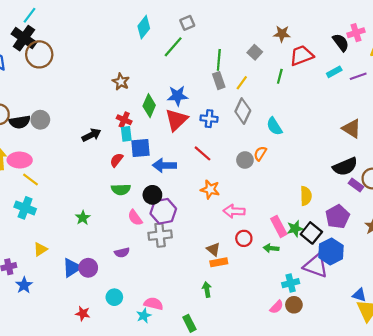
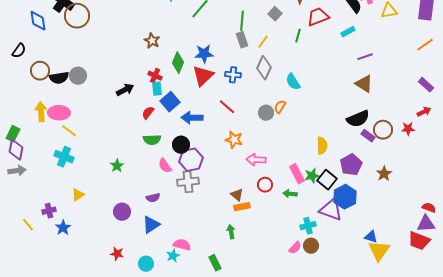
purple line: (358, 76) -> (365, 57), moved
blue square: (140, 148) -> (170, 102), turned -36
blue triangle: (72, 268) -> (151, 225), moved
cyan circle: (114, 297) -> (146, 264), moved

